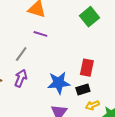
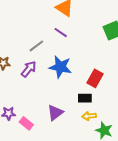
blue star: (59, 83) -> (60, 67), moved

